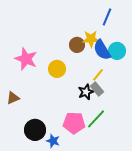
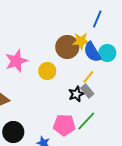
brown circle: (77, 45) -> (67, 47), size x1.5
pink star: (26, 59) -> (16, 61), turned 30
black circle: (35, 130) -> (13, 132), moved

